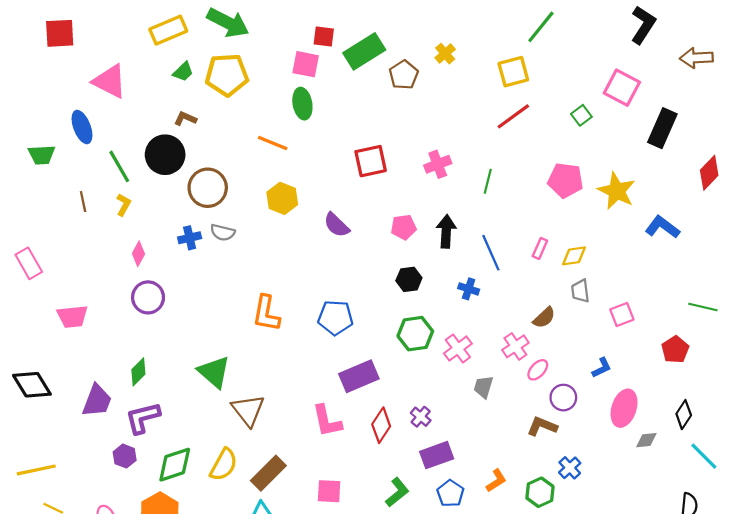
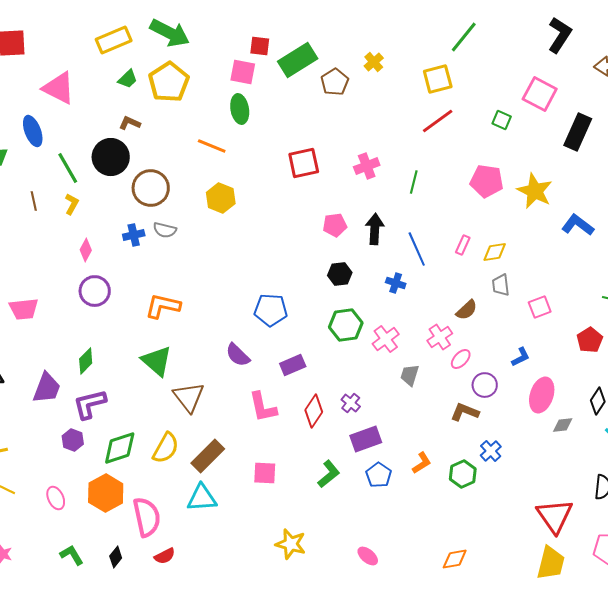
yellow pentagon: (227, 75) -> (169, 82), turned -30
green square: (581, 115) -> (502, 120), turned -30
purple semicircle: (337, 225) -> (238, 355), moved
orange L-shape: (266, 313) -> (163, 306), moved, turned 93
purple rectangle: (359, 376) -> (293, 365), size x0.7

